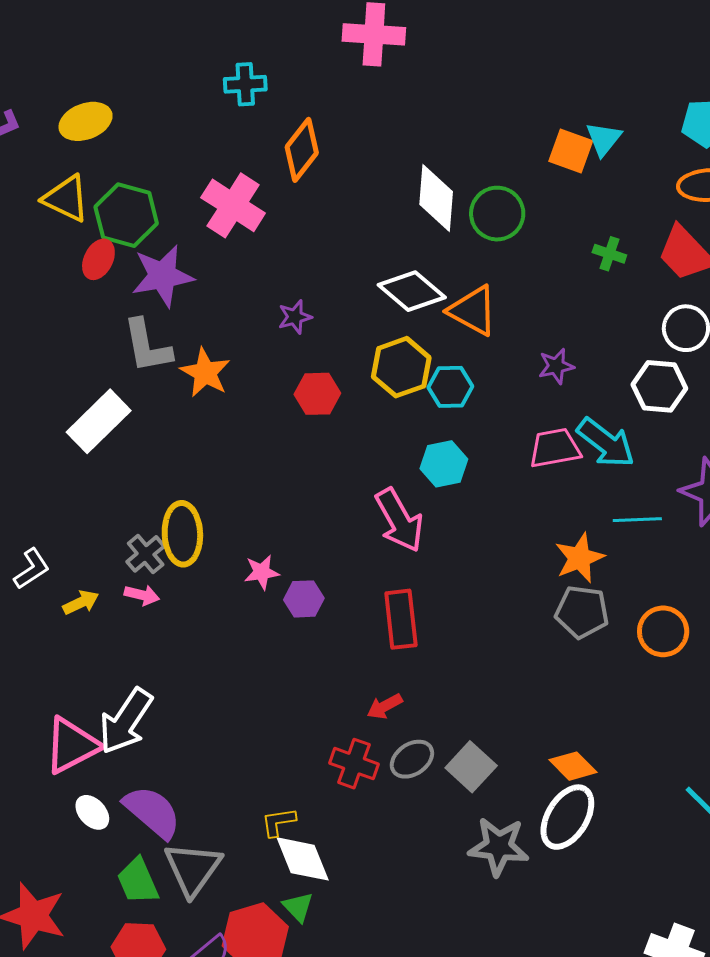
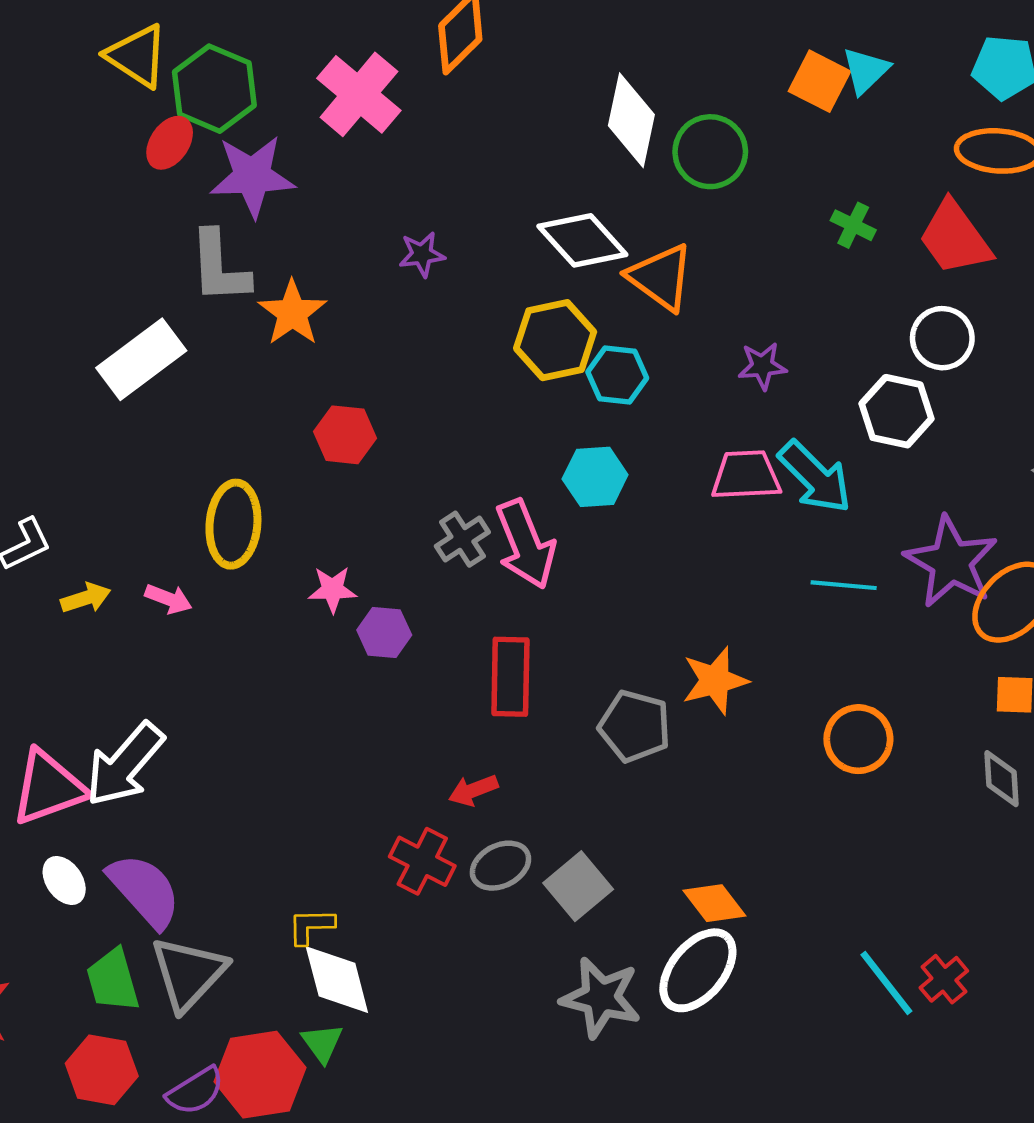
red hexagon: (317, 394) -> (345, 435), moved
gray cross: (146, 554) -> (462, 539), moved
orange star: (580, 558) -> (715, 681), moved
gray pentagon: (582, 612) -> (635, 726), moved

